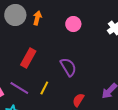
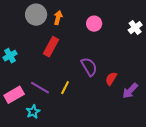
red rectangle: (28, 58) -> (51, 47), moved
red semicircle: (78, 100) -> (111, 79), moved

